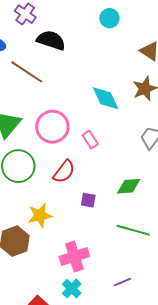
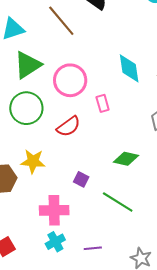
purple square: (88, 200) -> (81, 179), moved
cyan cross: (72, 289) -> (55, 242), moved

